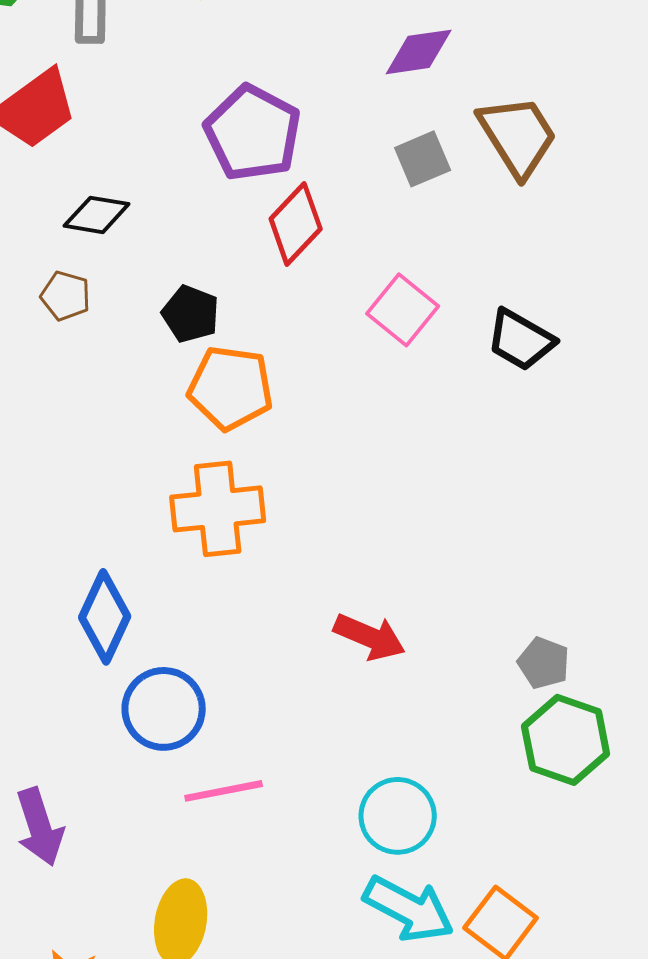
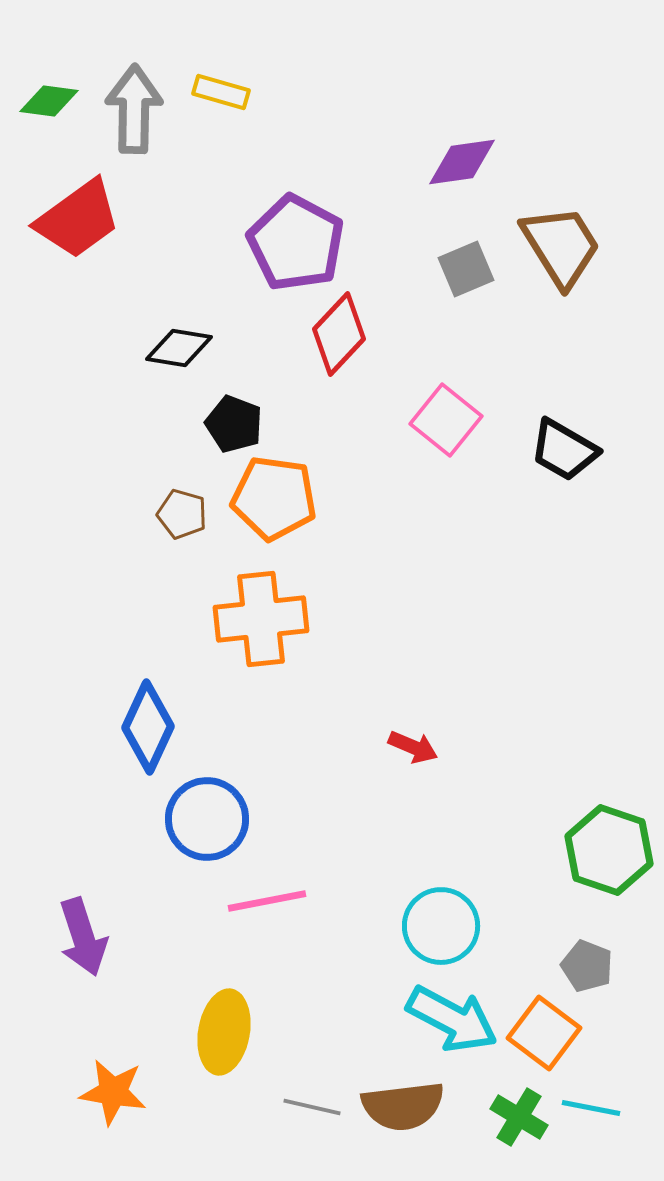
black diamond: (97, 215) -> (179, 348), moved
brown pentagon: (66, 296) -> (182, 514), moved
red arrow: (370, 637) -> (413, 747), size x0.7
gray pentagon: (544, 663) -> (587, 966), moved

